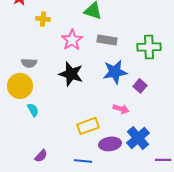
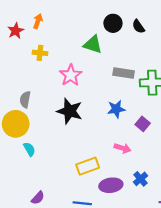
gray rectangle: (107, 40) -> (124, 73), moved
gray semicircle: (29, 63) -> (25, 99), turned 98
blue star: (115, 72) -> (116, 109), size x0.7
blue cross: (138, 138) -> (141, 179), size x0.6

